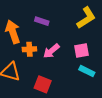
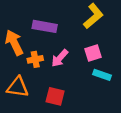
purple rectangle: (42, 21) -> (45, 26), size x1.5

